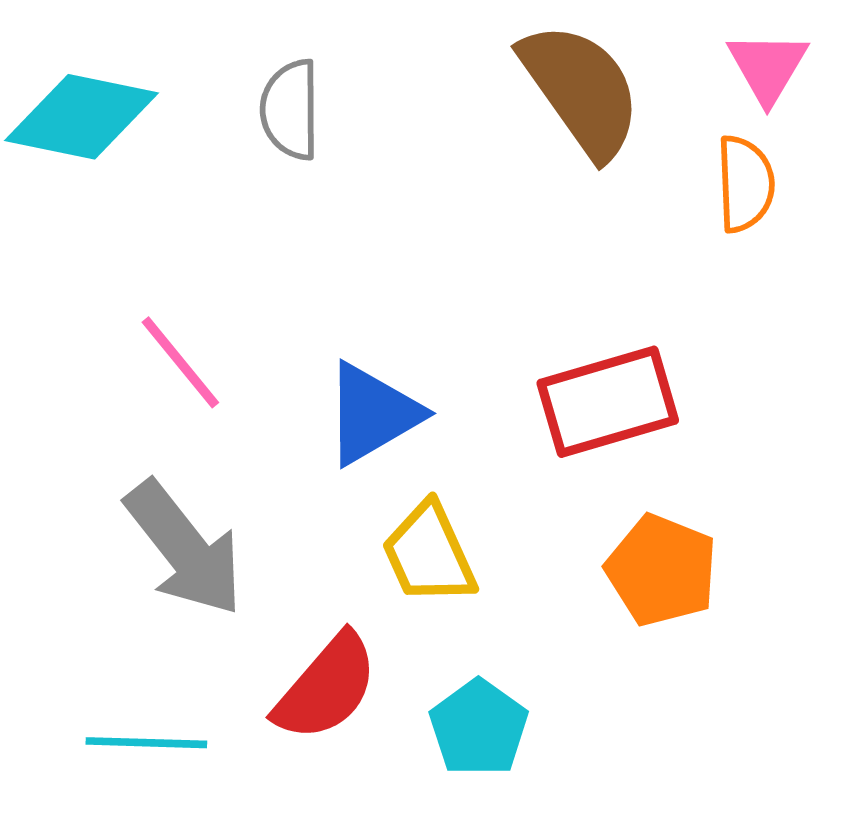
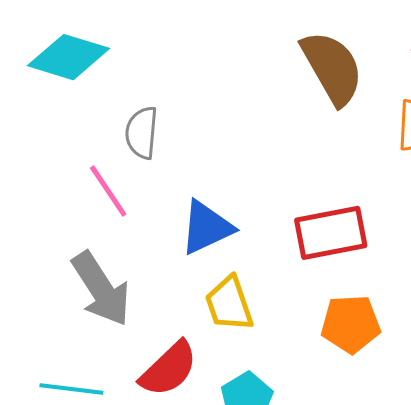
gray semicircle: (290, 110) -> (142, 133), moved
orange pentagon: (662, 570) -> (351, 324), turned -30

